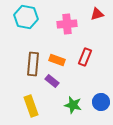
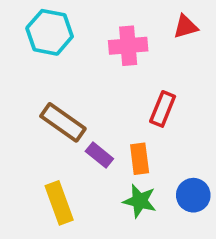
orange rectangle: (57, 60) -> (140, 159), moved, turned 63
brown rectangle: (33, 64) -> (63, 122), turned -60

